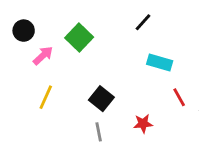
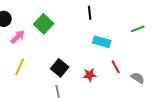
black line: (143, 22) -> (90, 13), turned -48
red star: (143, 124) -> (90, 75), moved

